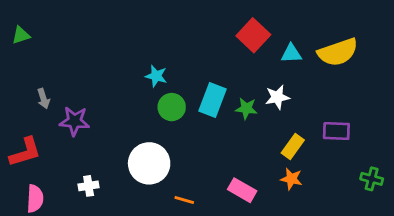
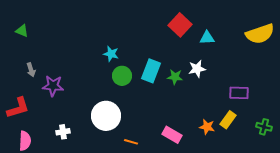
green triangle: (21, 35) -> (22, 31), moved, turned 40
yellow semicircle: (338, 52) -> (260, 34), moved
yellow rectangle: (293, 146) -> (228, 120), moved

